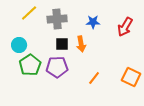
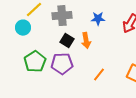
black square: (62, 44) -> (67, 41), turned 32
cyan circle: (19, 45) -> (23, 28), moved

